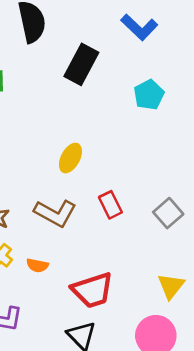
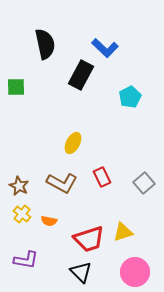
blue L-shape: (139, 27) -> (105, 48), moved
yellow triangle: (171, 286) -> (123, 232), moved, turned 35

